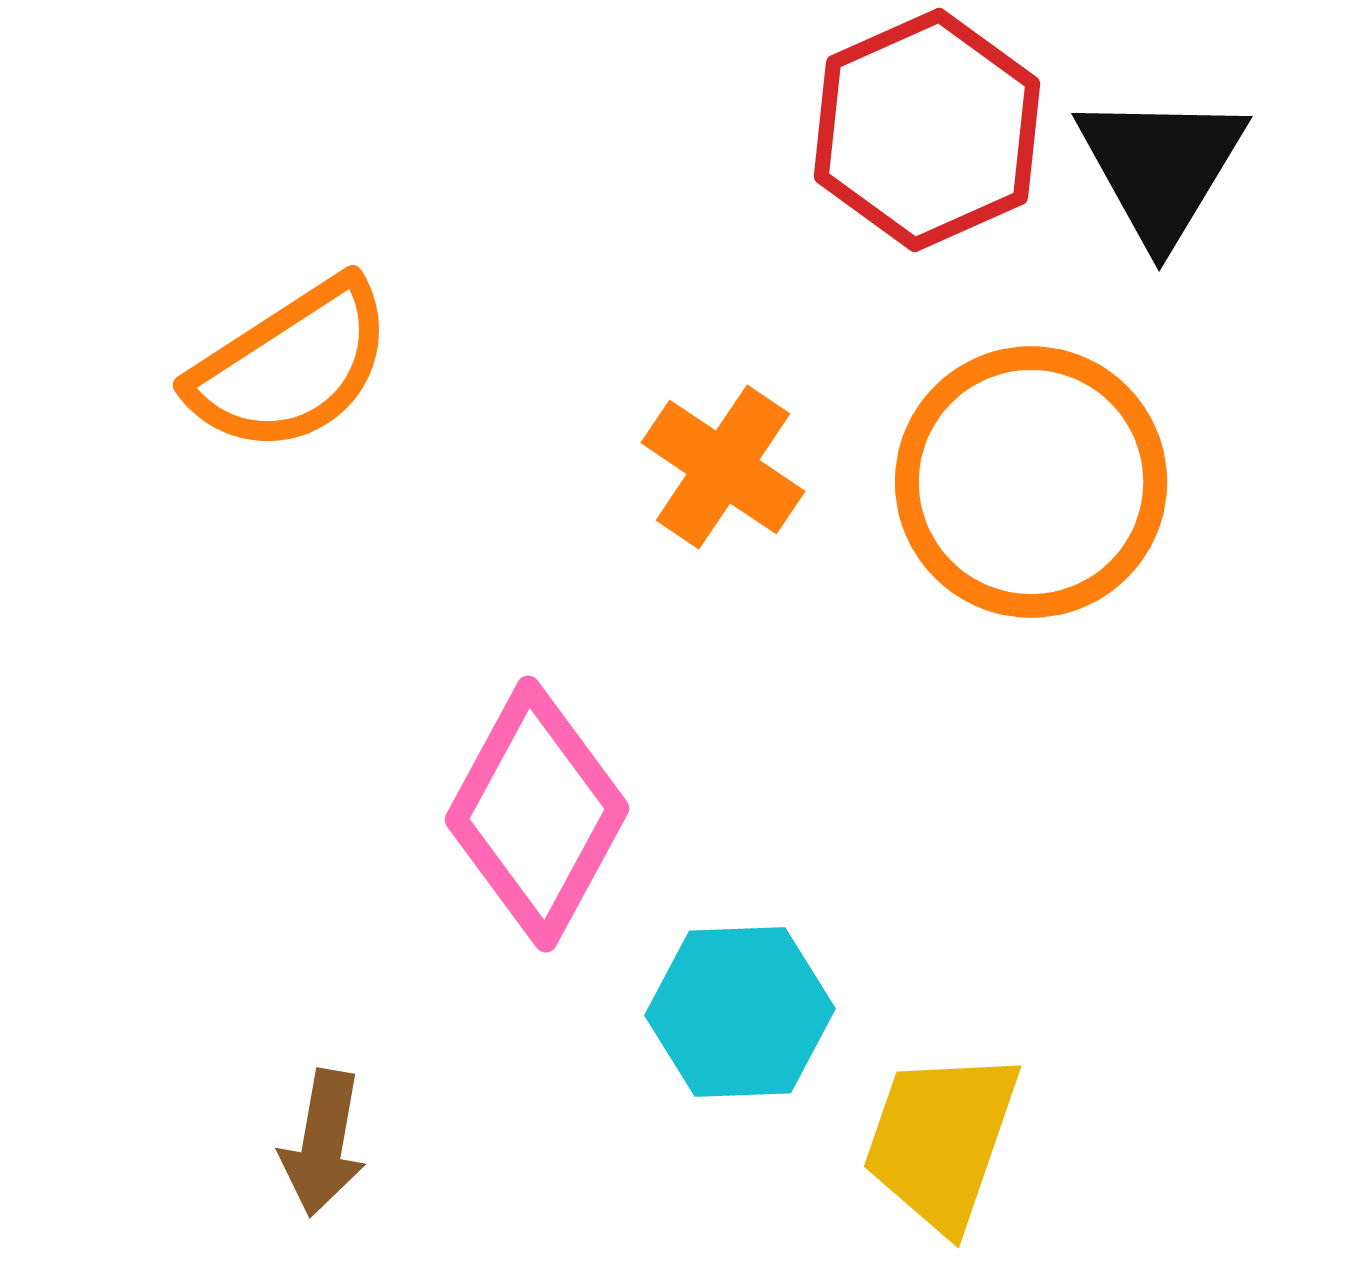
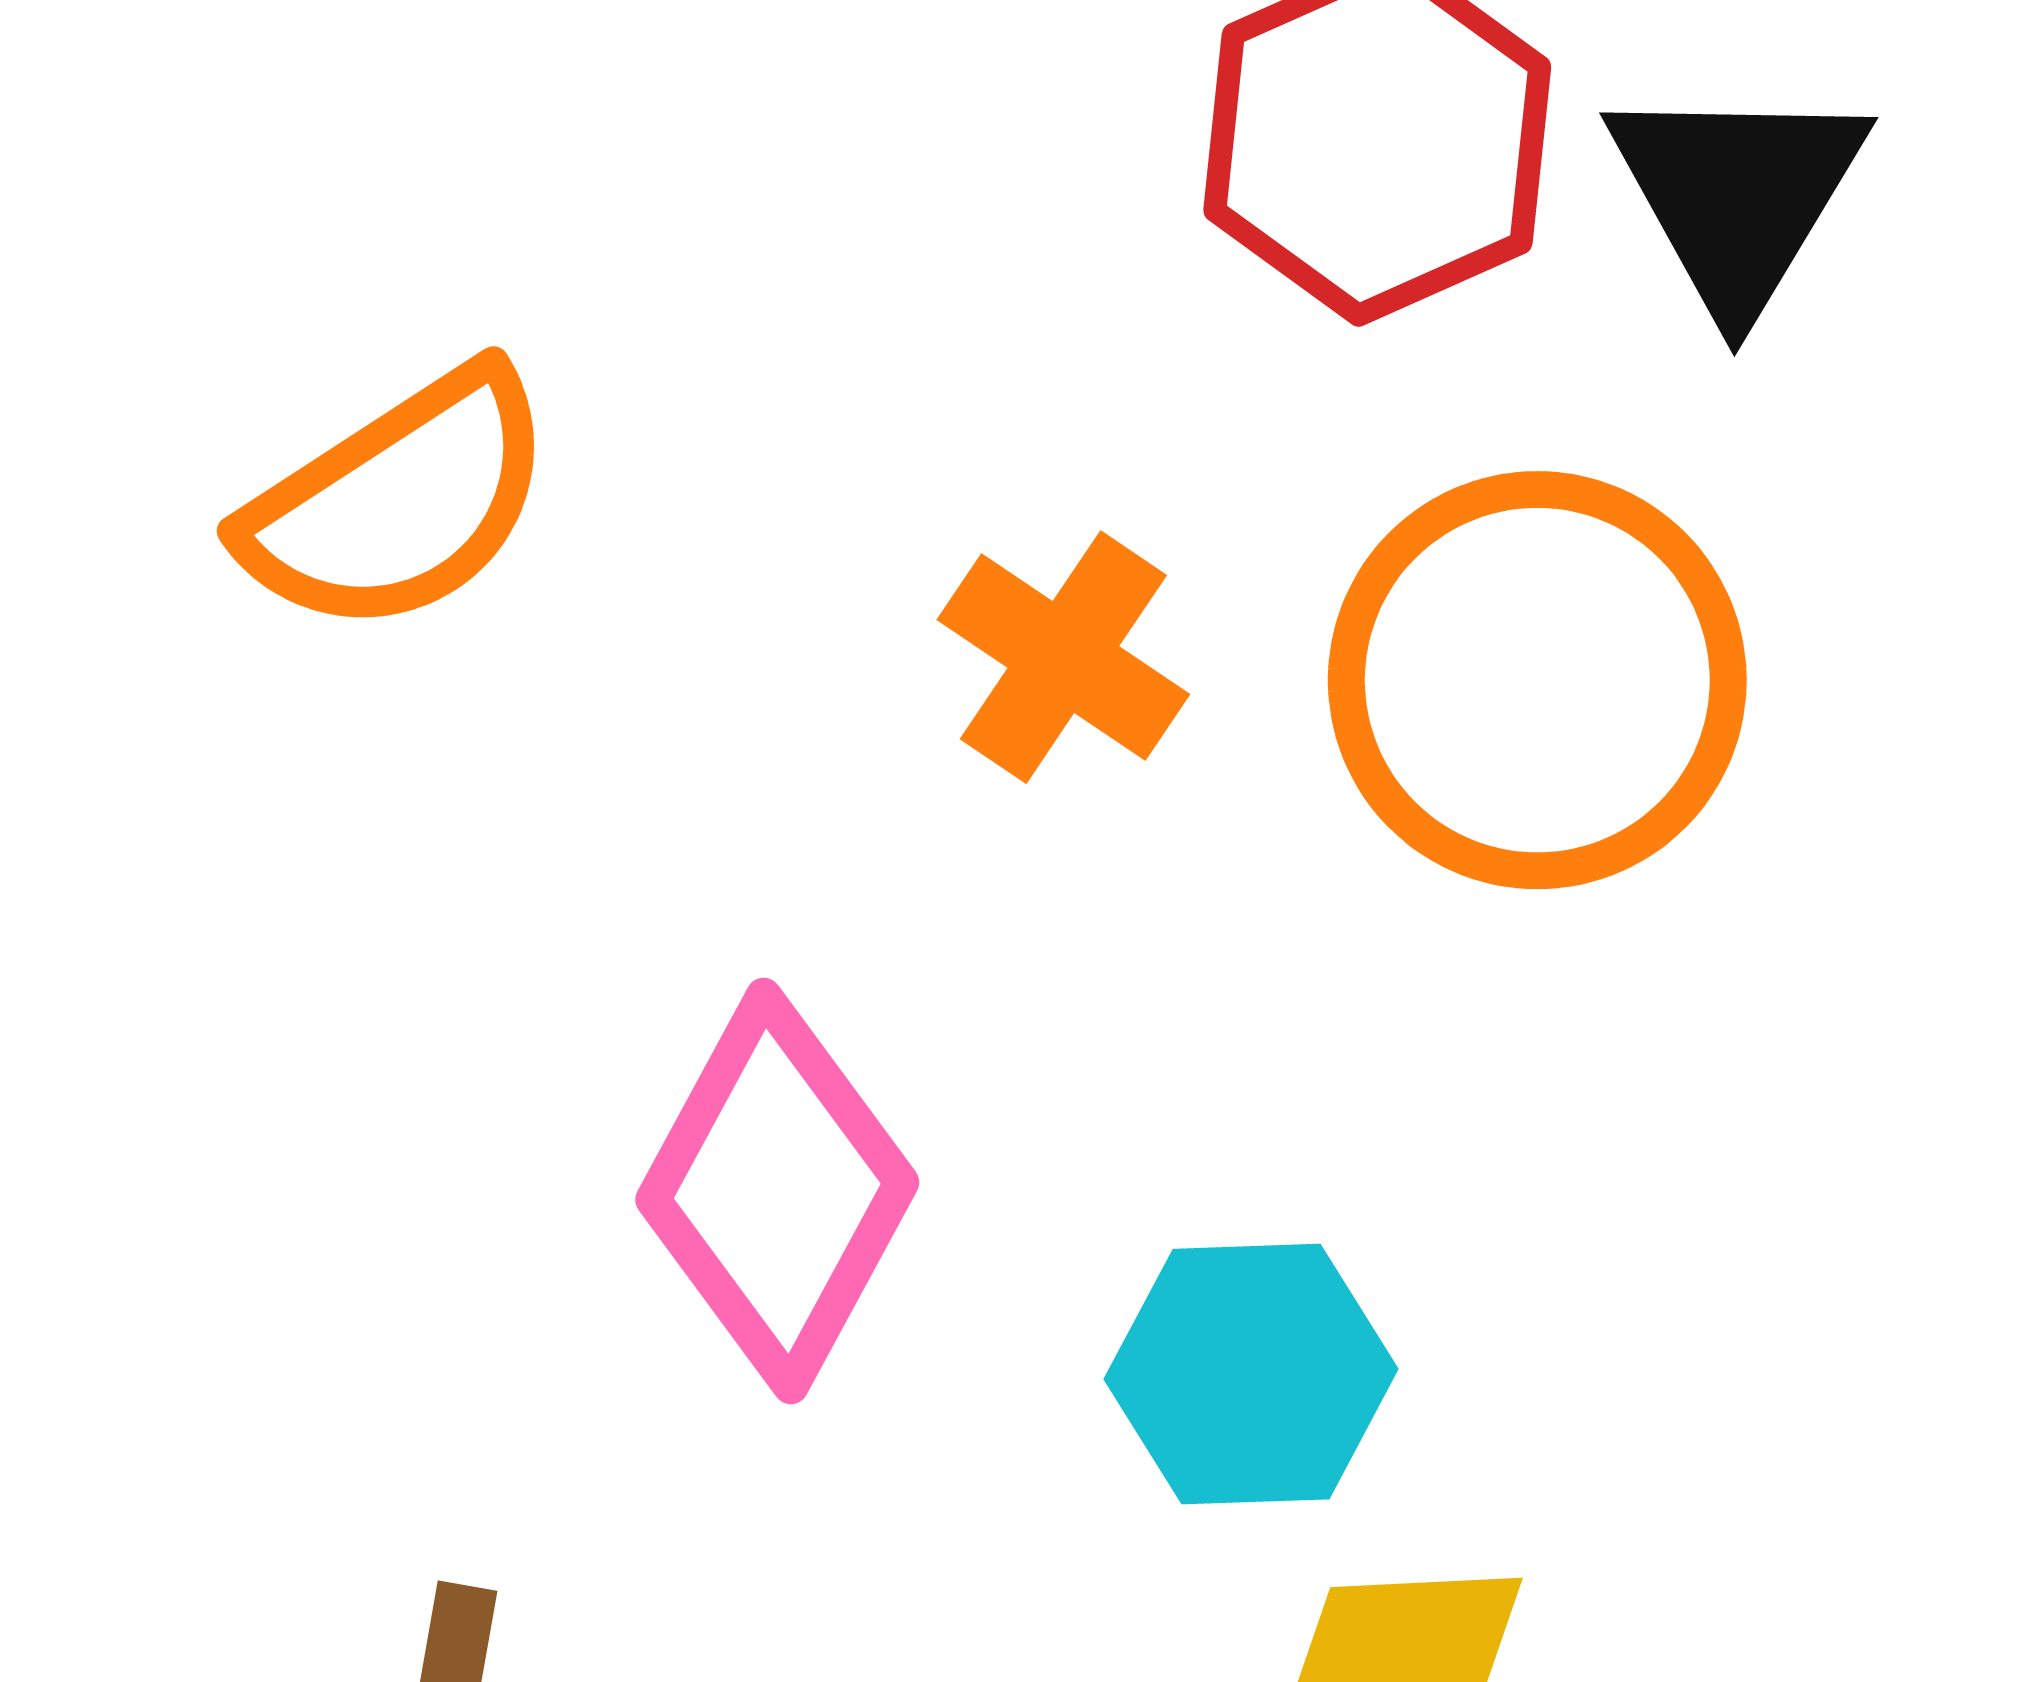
cyan hexagon: (740, 1012) -> (1251, 1374), moved

